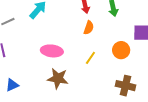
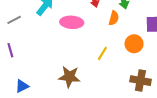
orange semicircle: (89, 28) -> (114, 18), moved
pink ellipse: (52, 51) -> (72, 22), moved

